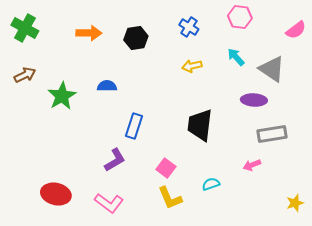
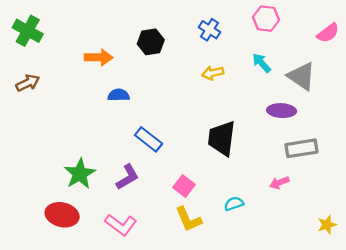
orange arrow: (89, 33) -> (99, 57), moved
green star: (62, 96) -> (80, 174), moved
blue rectangle: (134, 126) -> (149, 139), turned -70

